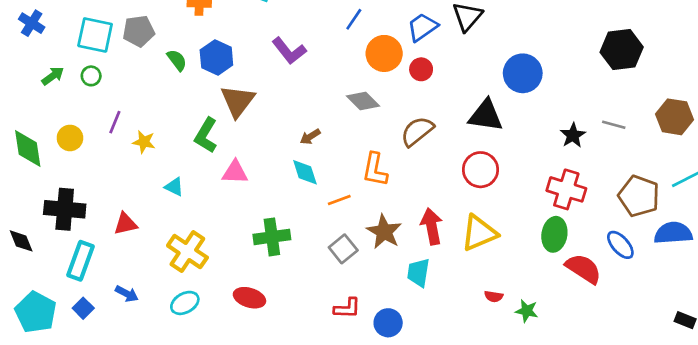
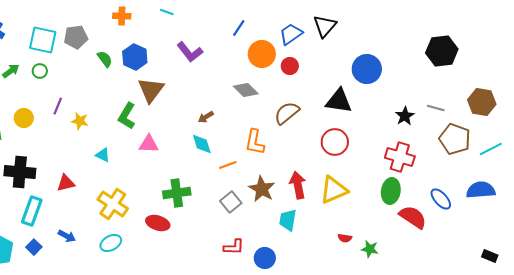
brown pentagon: (639, 196) -> (455, 139), moved
red ellipse: (249, 298) -> (158, 223), moved

